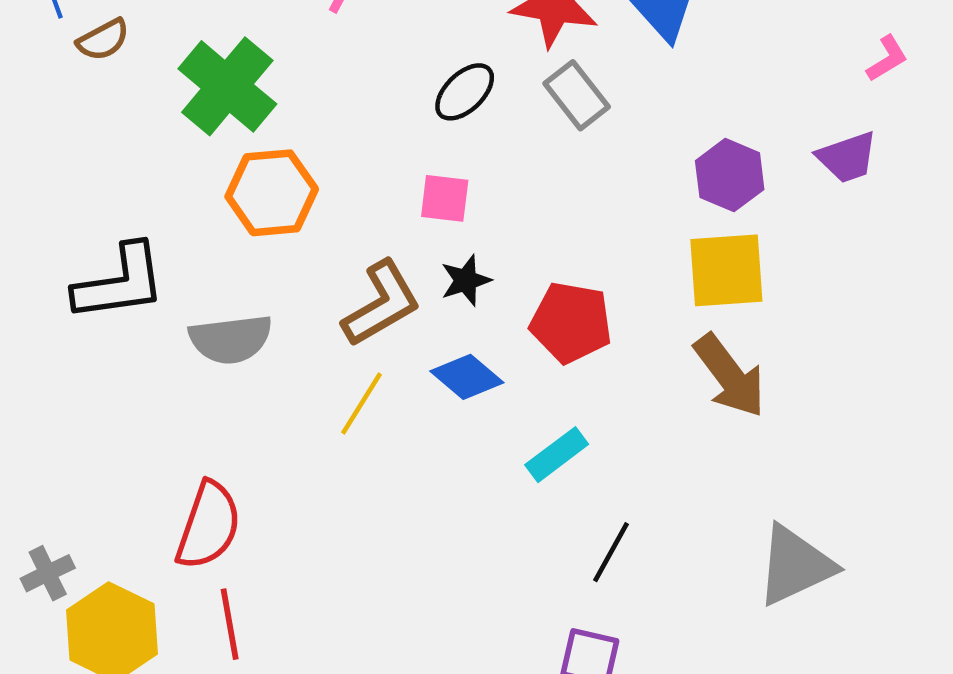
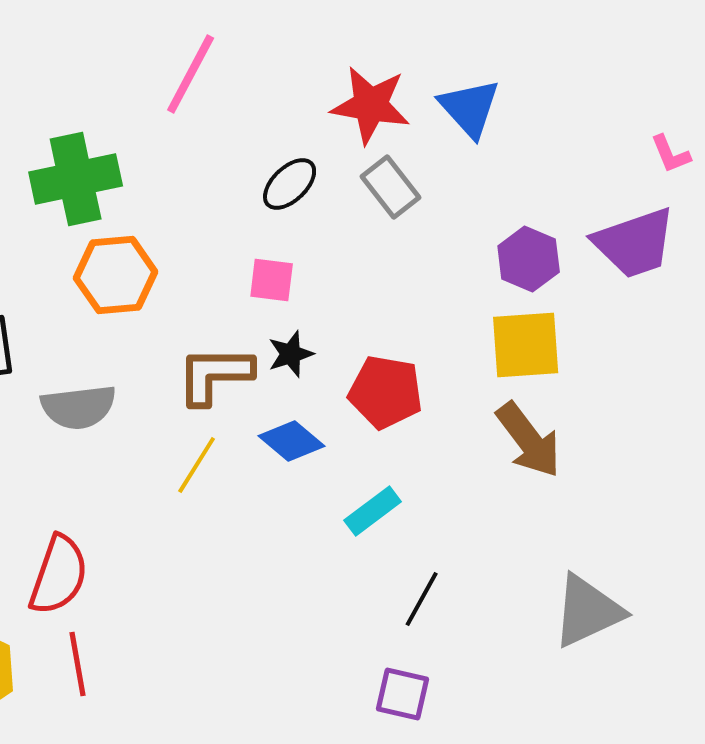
pink L-shape: (887, 59) -> (671, 154), turned 99
green cross: (227, 86) -> (76, 179), turned 38
purple trapezoid: (847, 157) -> (635, 243), size x1.5
brown L-shape: (381, 304) -> (215, 375), turned -150

